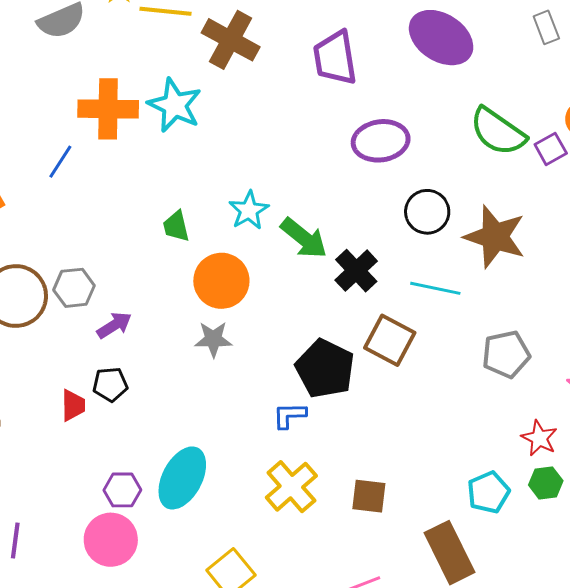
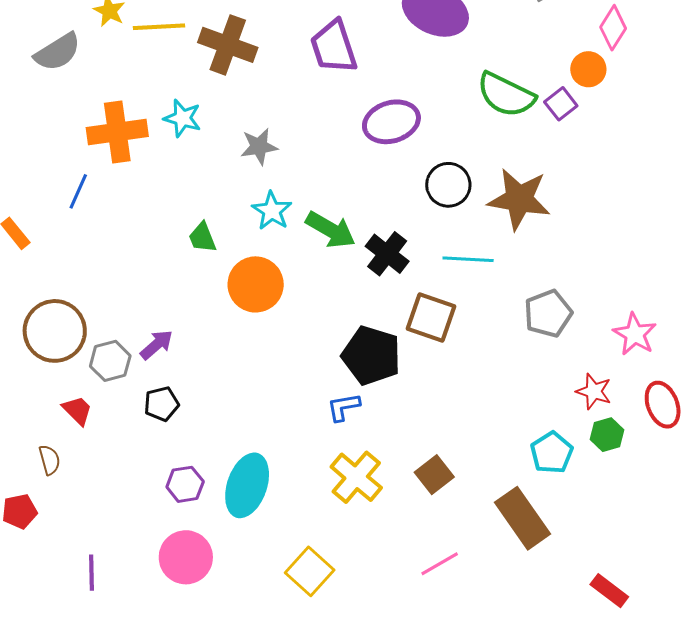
cyan star: (175, 105) -> (182, 118), size x0.7
gray hexagon: (74, 288) -> (110, 361), moved
gray star: (213, 339) -> (259, 147), moved
red trapezoid: (73, 405) -> (77, 410), moved, turned -36
purple hexagon: (122, 490) -> (185, 484), moved
brown square: (369, 496) -> (434, 475), turned -36

